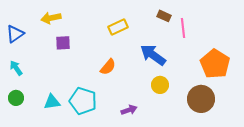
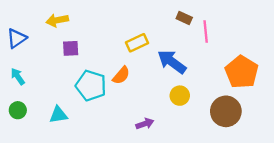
yellow rectangle: (118, 27) -> (137, 43), moved
cyan pentagon: (83, 101) -> (91, 85), moved

